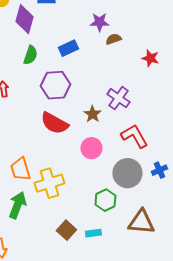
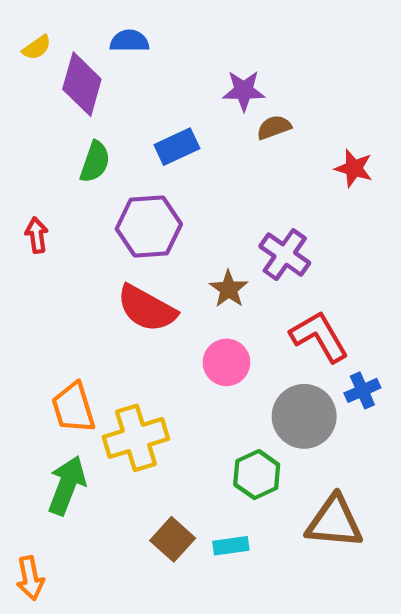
blue cross: (159, 170) -> (362, 390), moved

